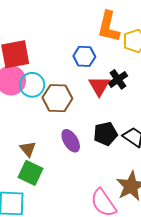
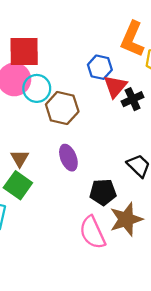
red triangle: (99, 86) -> (115, 86), moved
black pentagon: (105, 134) -> (103, 192), moved

